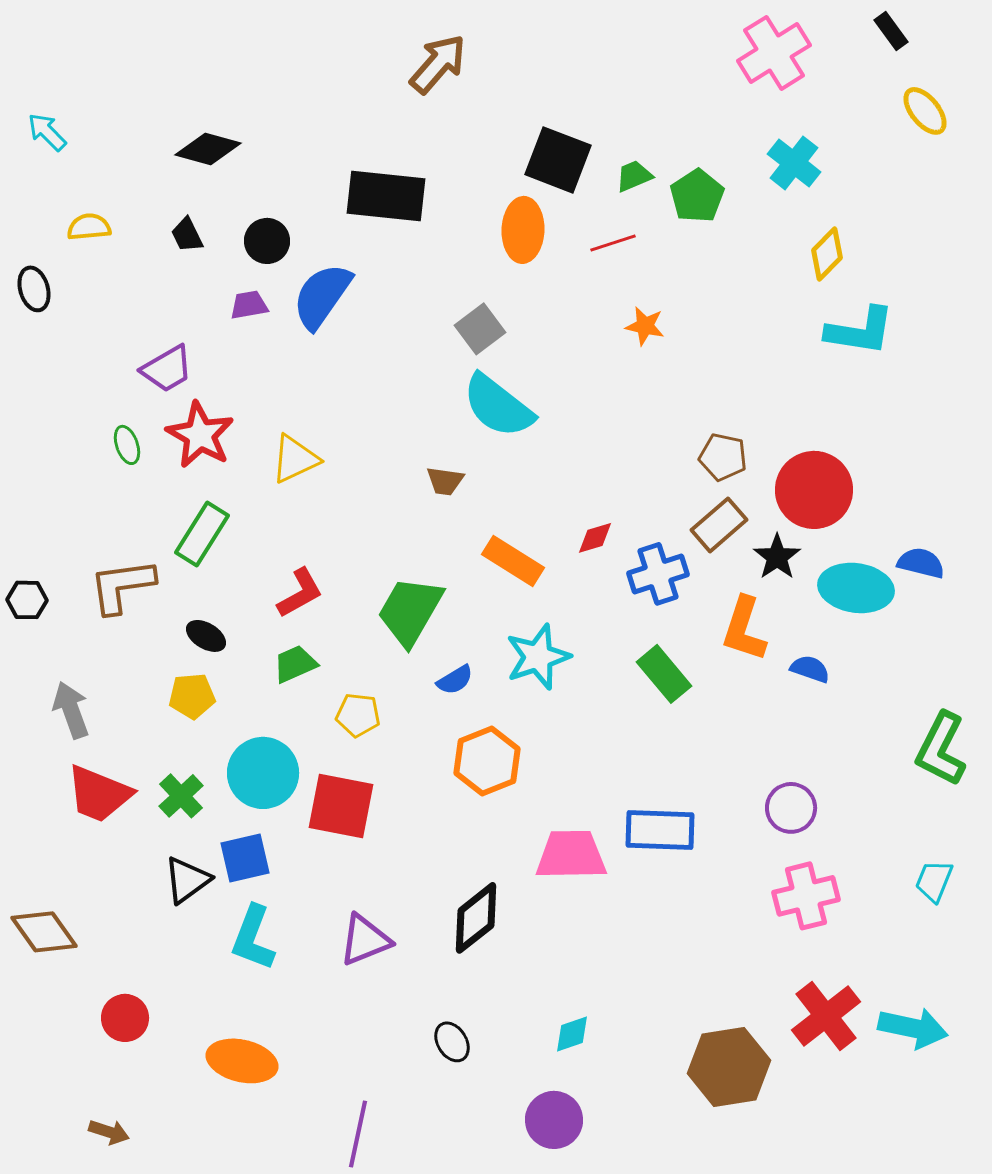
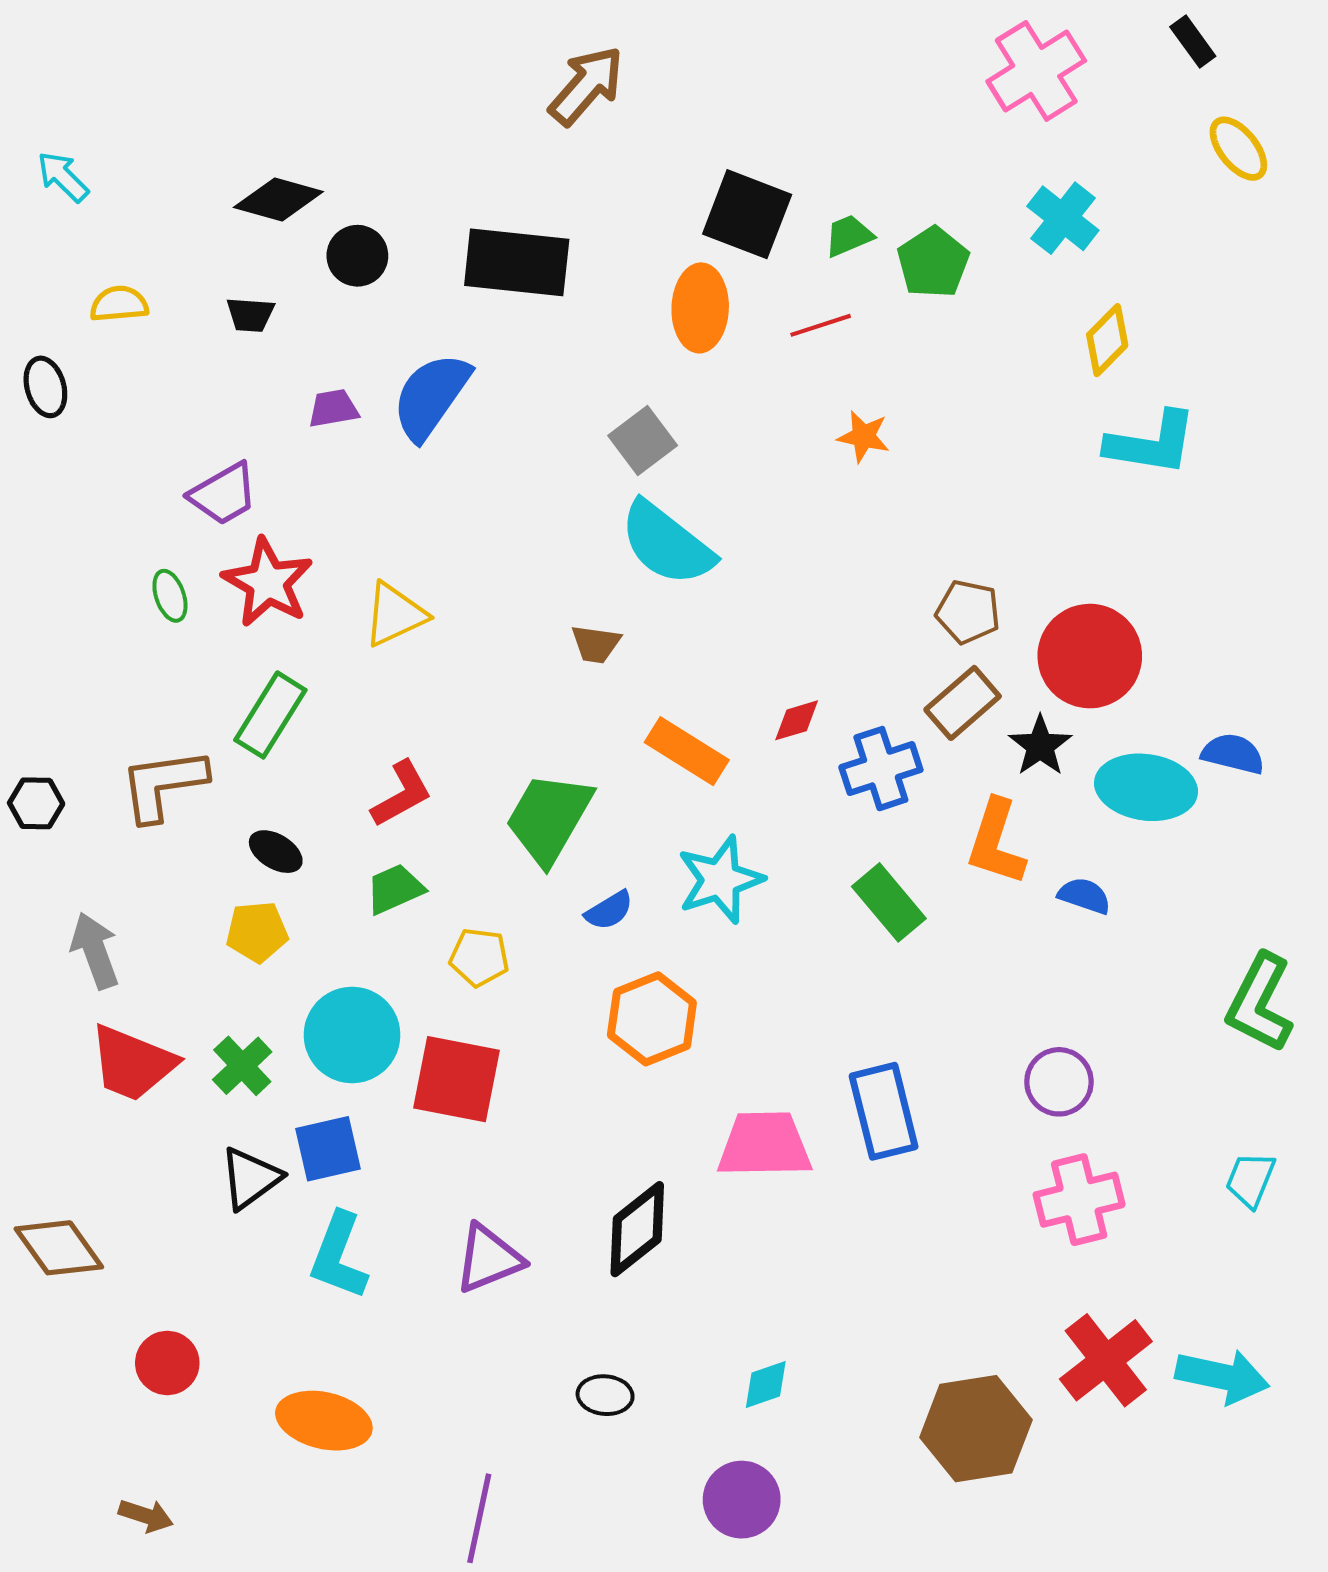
black trapezoid: (187, 235) -> (250, 315), turned -60
black circle: (267, 241) -> (357, 256), moved
blue rectangle: (660, 830) -> (884, 1111), turned 74
black ellipse: (452, 1042) -> (605, 1395), turned -54

